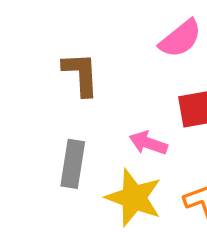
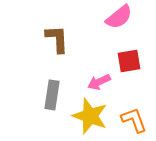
pink arrow: (148, 143) -> (99, 82), turned -45

